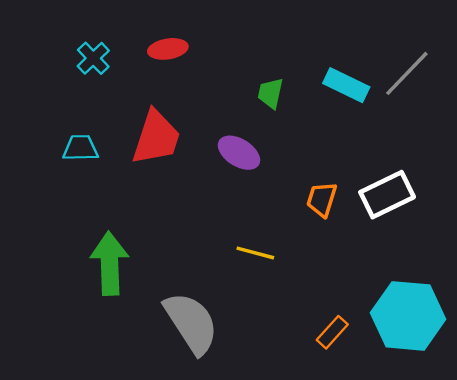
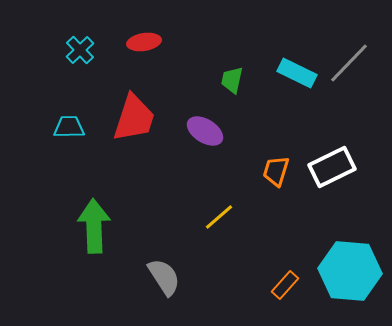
yellow line: (255, 253) -> (219, 217), turned -56
gray semicircle: (191, 323) -> (164, 277), size x0.7

